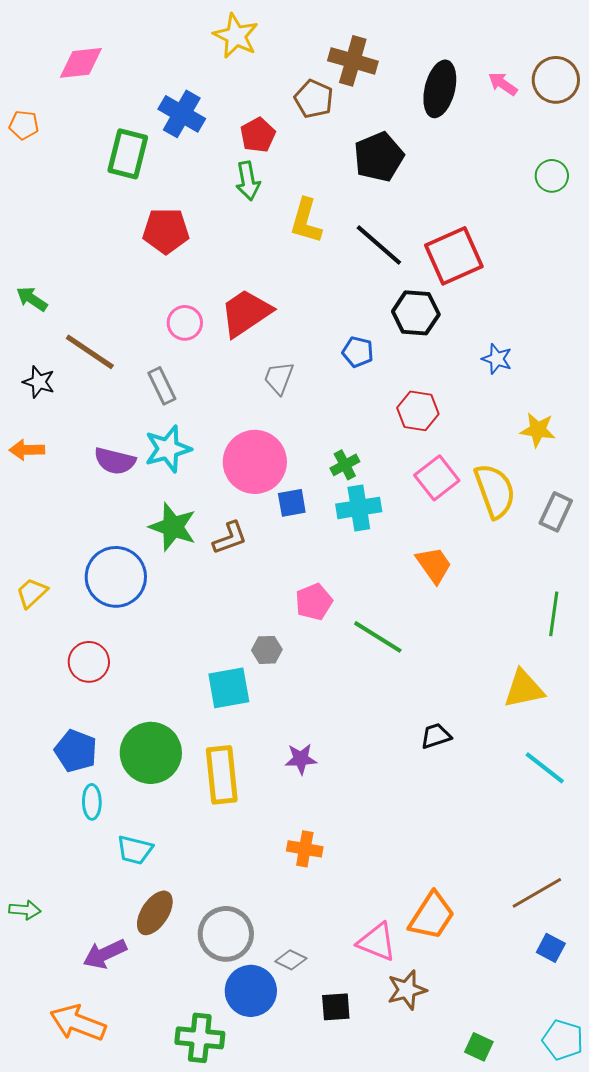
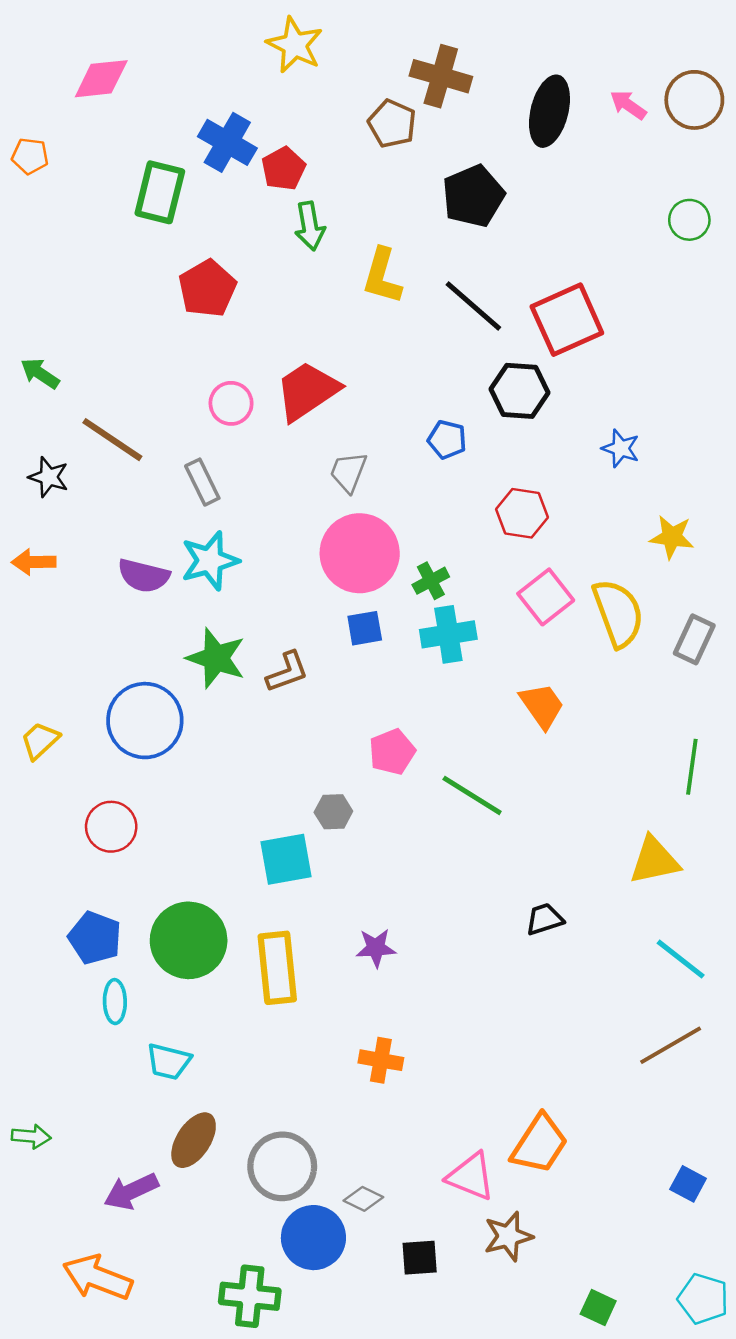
red pentagon: (258, 135) -> (283, 169), moved
red pentagon: (166, 231) -> (207, 288), turned -30
pink circle: (255, 462) -> (360, 553), moved
brown line: (537, 893) -> (671, 1045), moved

